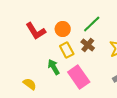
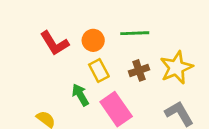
green line: (92, 24) -> (135, 33), turned 42
brown cross: (88, 45) -> (139, 70), moved, turned 32

